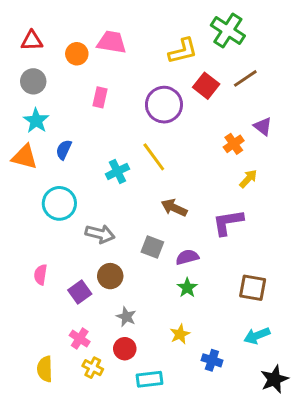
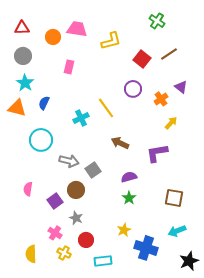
green cross: (228, 31) -> (157, 21), size x0.7
yellow L-shape: (183, 51) -> (111, 41), moved
purple circle: (164, 105) -> (133, 89), moved, size x0.7
gray square: (152, 247) -> (93, 170), moved, turned 35
gray star: (126, 317) -> (76, 218), moved
blue cross: (212, 360) -> (146, 248), size x1.6

